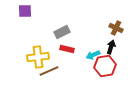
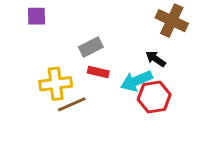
brown cross: (116, 28) -> (172, 21), moved, size x1.5
black arrow: (111, 47) -> (156, 59), moved, turned -72
cyan arrow: (93, 55) -> (136, 81), size x1.5

